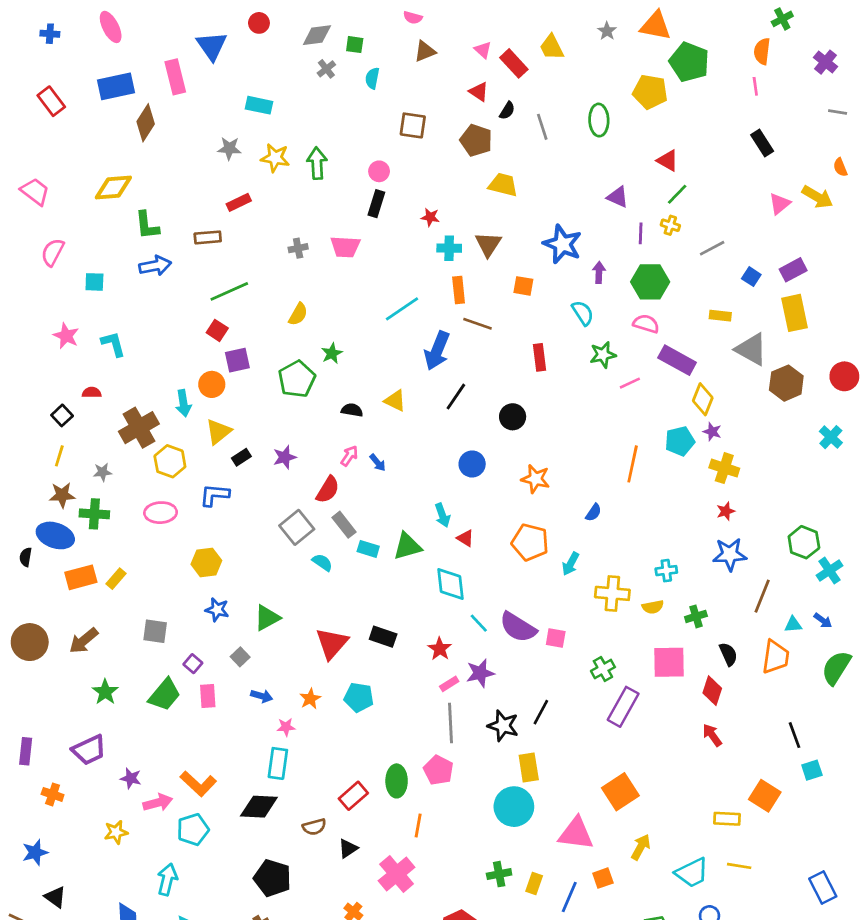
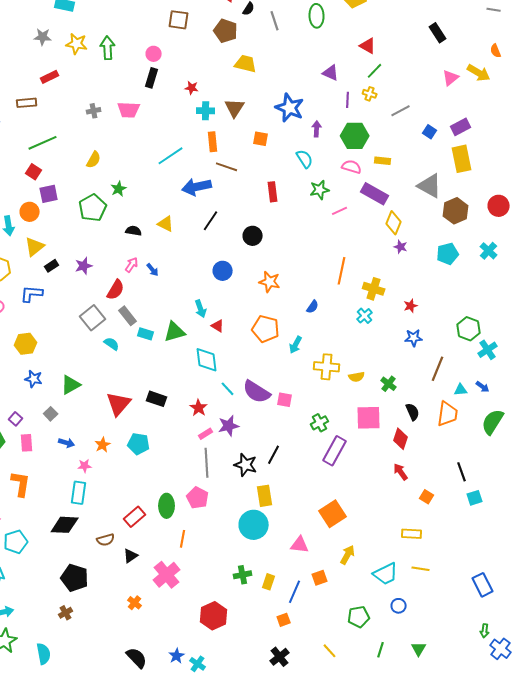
yellow rectangle: (720, 316) -> (383, 161), moved
blue arrow: (437, 351) -> (197, 187), turned 56
cyan pentagon: (680, 441) -> (448, 254), moved
yellow cross: (724, 468) -> (374, 289), moved
blue star: (730, 554) -> (414, 338), size x0.7
cyan cross: (666, 571) -> (365, 316), moved, turned -35
green cross: (696, 616) -> (389, 384), turned -35
orange L-shape: (198, 784) -> (21, 484), moved, turned -124
orange square: (765, 796) -> (427, 497), moved, size x0.6
pink triangle: (576, 834) -> (300, 545), size x0.7

